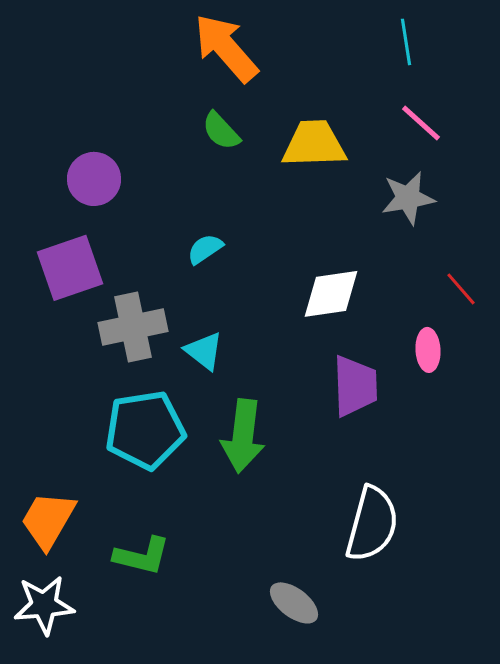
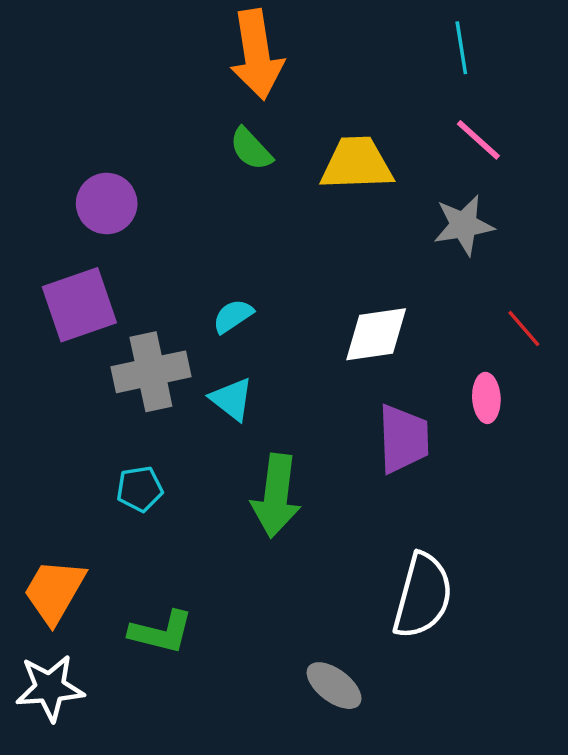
orange arrow: (226, 48) -> (257, 55), turned -148
cyan semicircle: (205, 249) -> (233, 316), moved
cyan pentagon: (145, 430) -> (140, 489), moved, size x0.5

